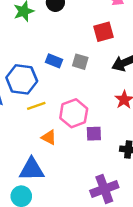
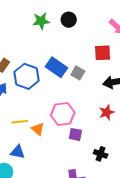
blue rectangle: (54, 61) -> (56, 67), size x1.5
yellow line: (36, 106) -> (20, 122), moved
blue triangle: (32, 169) -> (18, 152), size x0.7

